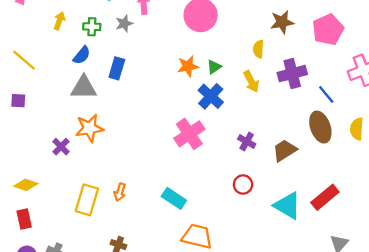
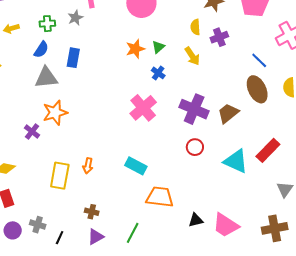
yellow arrow: (59, 21) -> (11, 28), moved, turned -119
purple cross: (292, 74) -> (219, 37), moved, size x0.7
blue cross: (211, 96) -> (158, 73), size x0.6
purple cross: (247, 142) -> (194, 109), size x1.8

